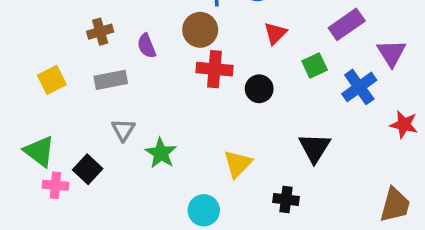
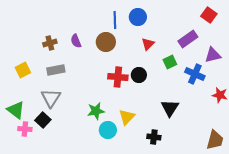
purple semicircle: (147, 46) -> (76, 41), moved
purple triangle: (391, 53) -> (213, 55), turned 48
red cross: (214, 69) -> (118, 77), moved
blue cross: (359, 87) -> (195, 74), turned -30
gray triangle: (123, 130) -> (51, 98), moved, size x1.5
green star: (161, 153) -> (96, 111), moved, turned 30
cyan circle: (204, 210) -> (108, 130), moved

